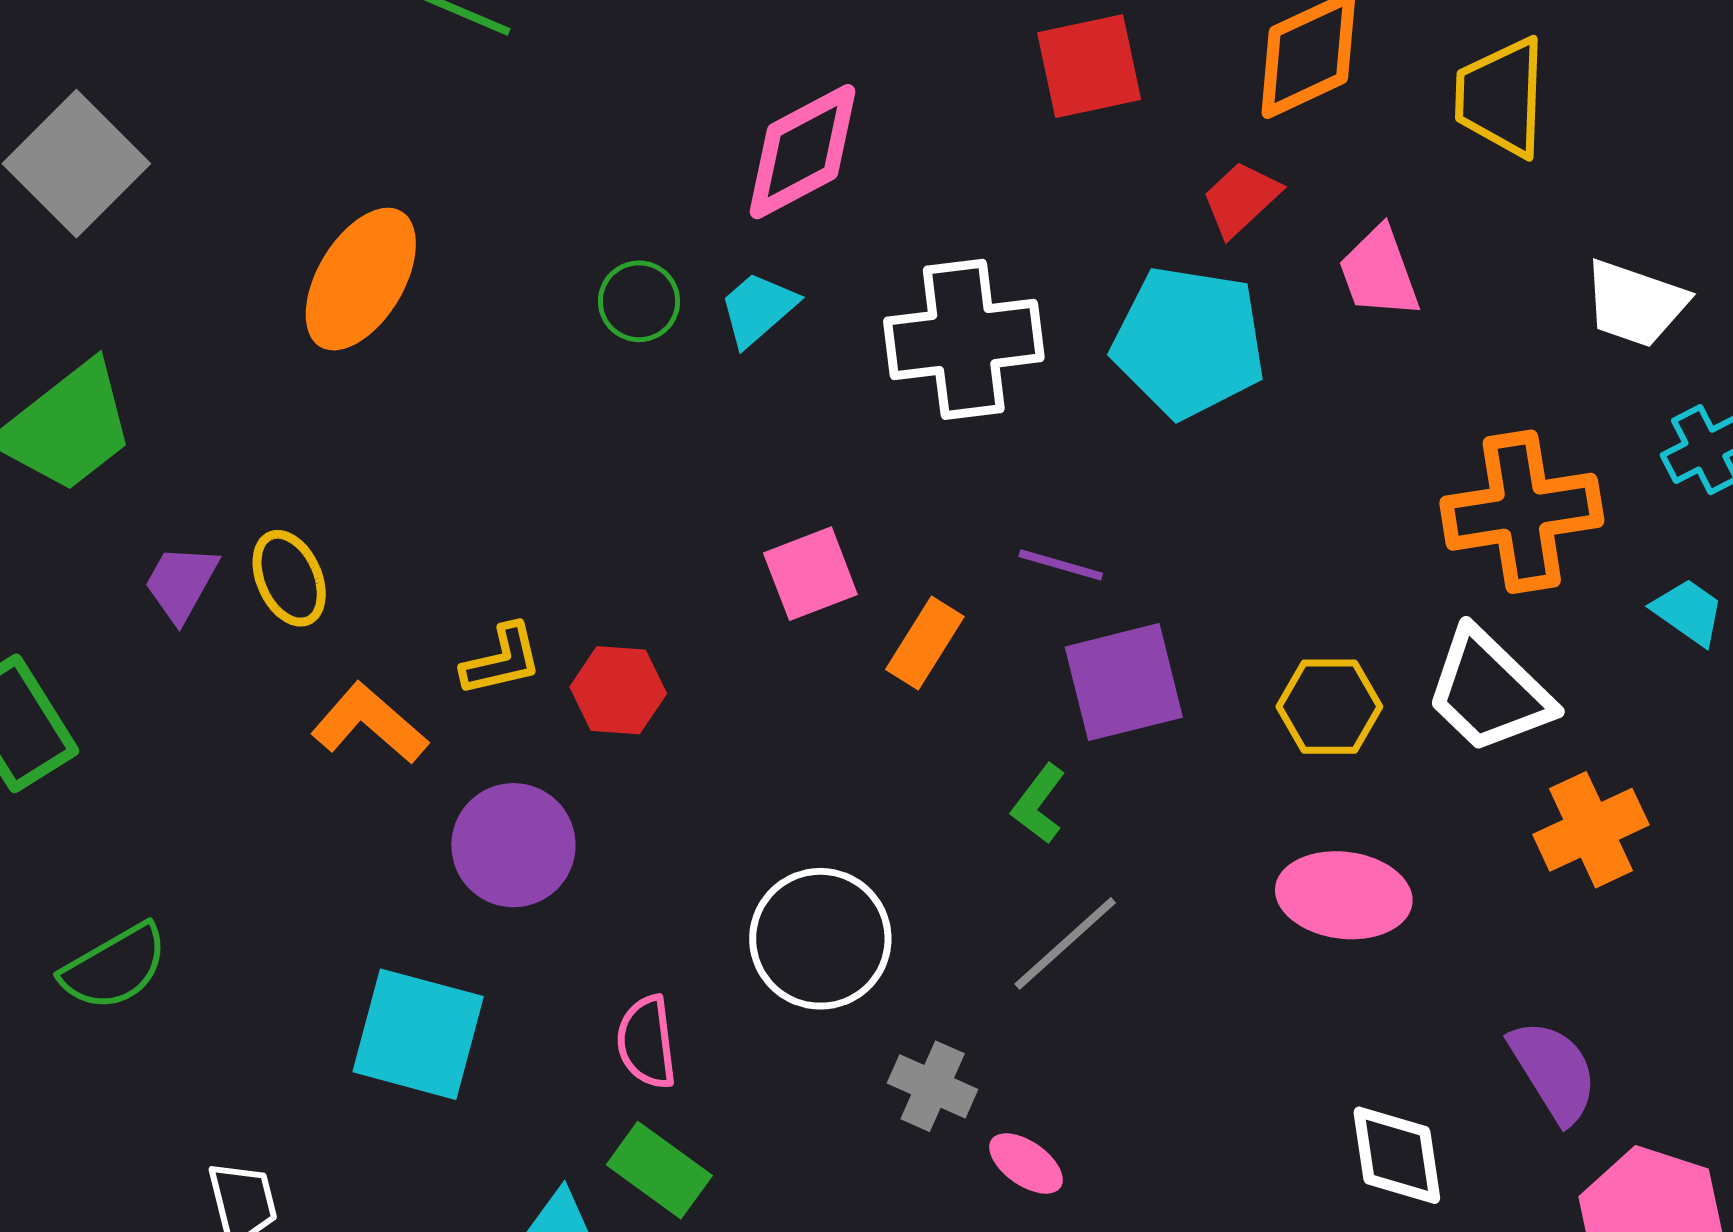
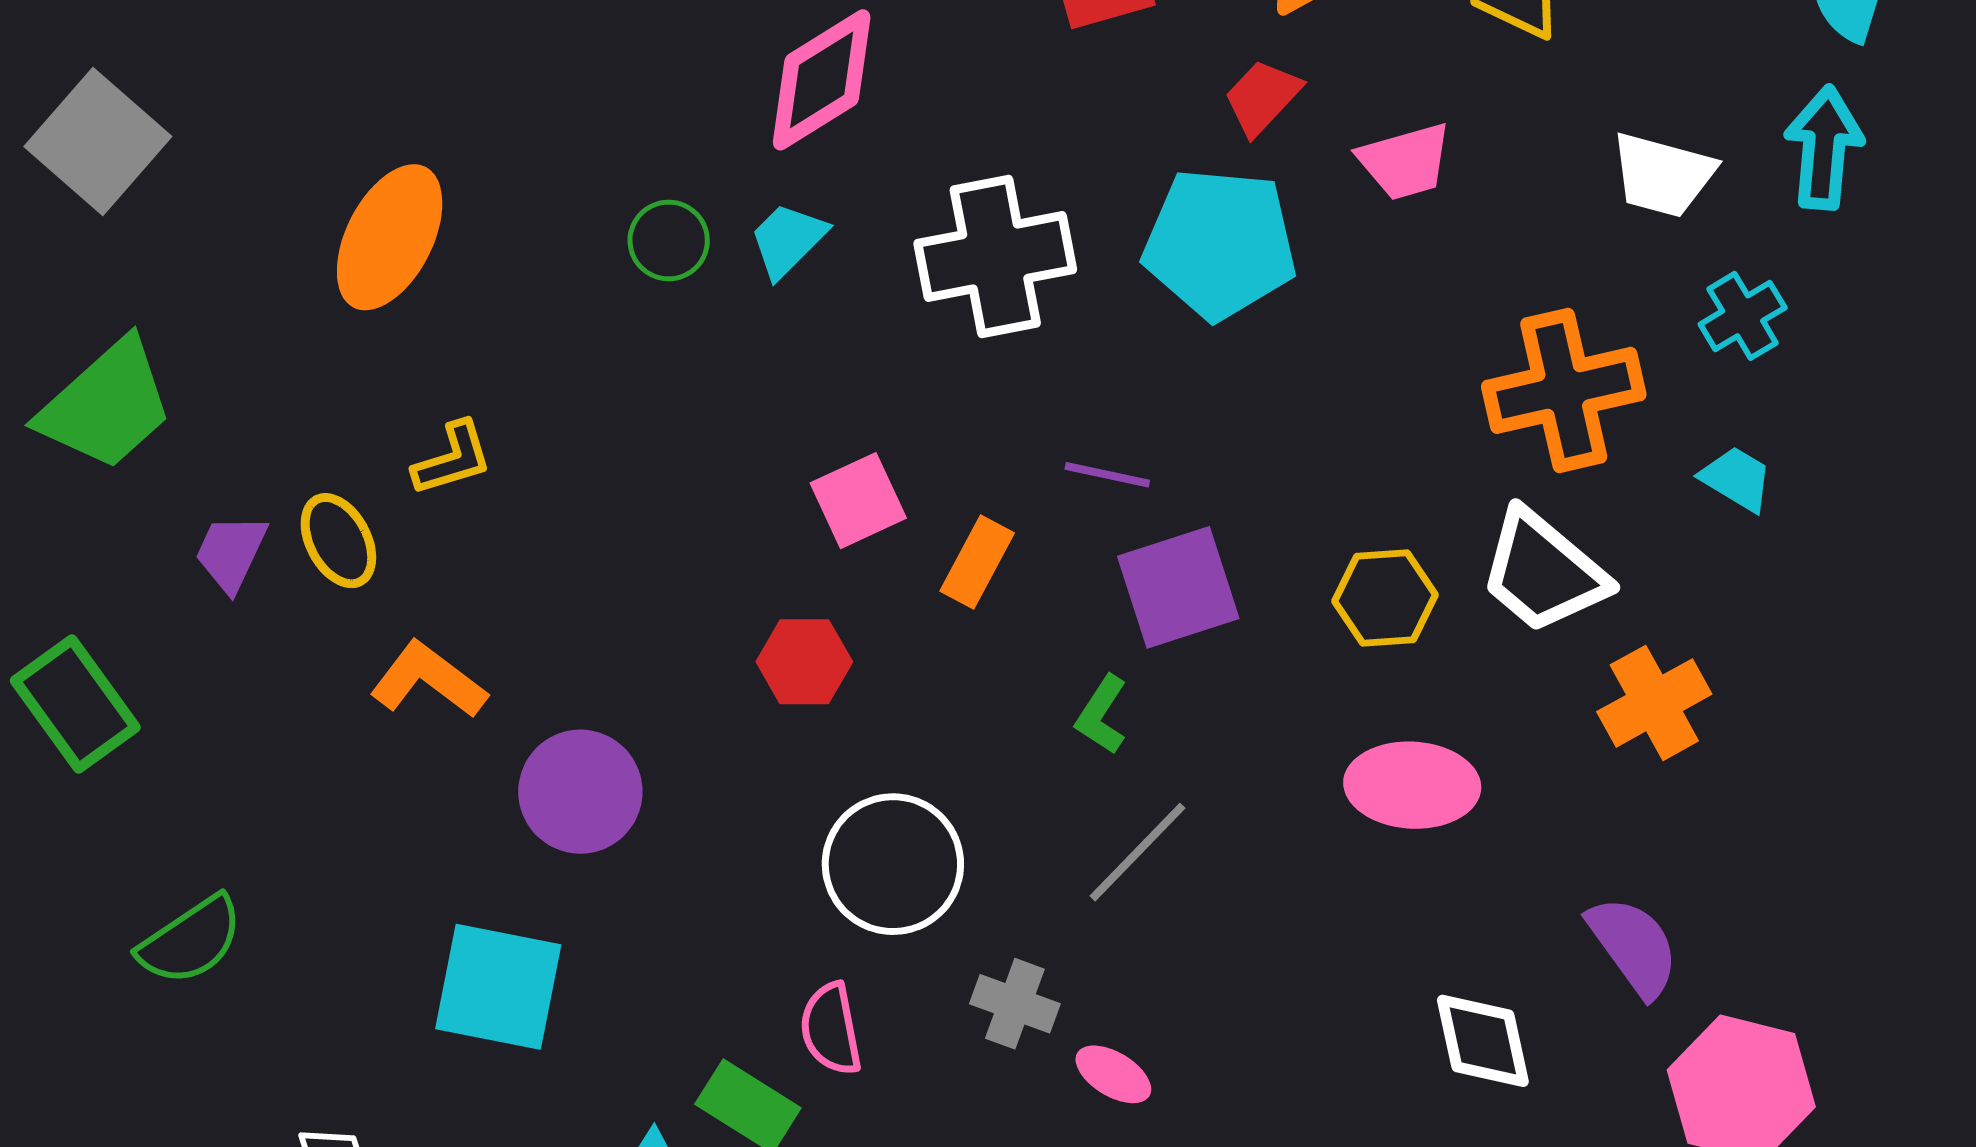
pink trapezoid: (1379, 272) -> (1405, 161), turned -82
yellow L-shape: (502, 660) -> (452, 459), moved
red hexagon: (618, 690) -> (804, 662), moved
pink semicircle: (647, 1042) -> (831, 1029), moved

